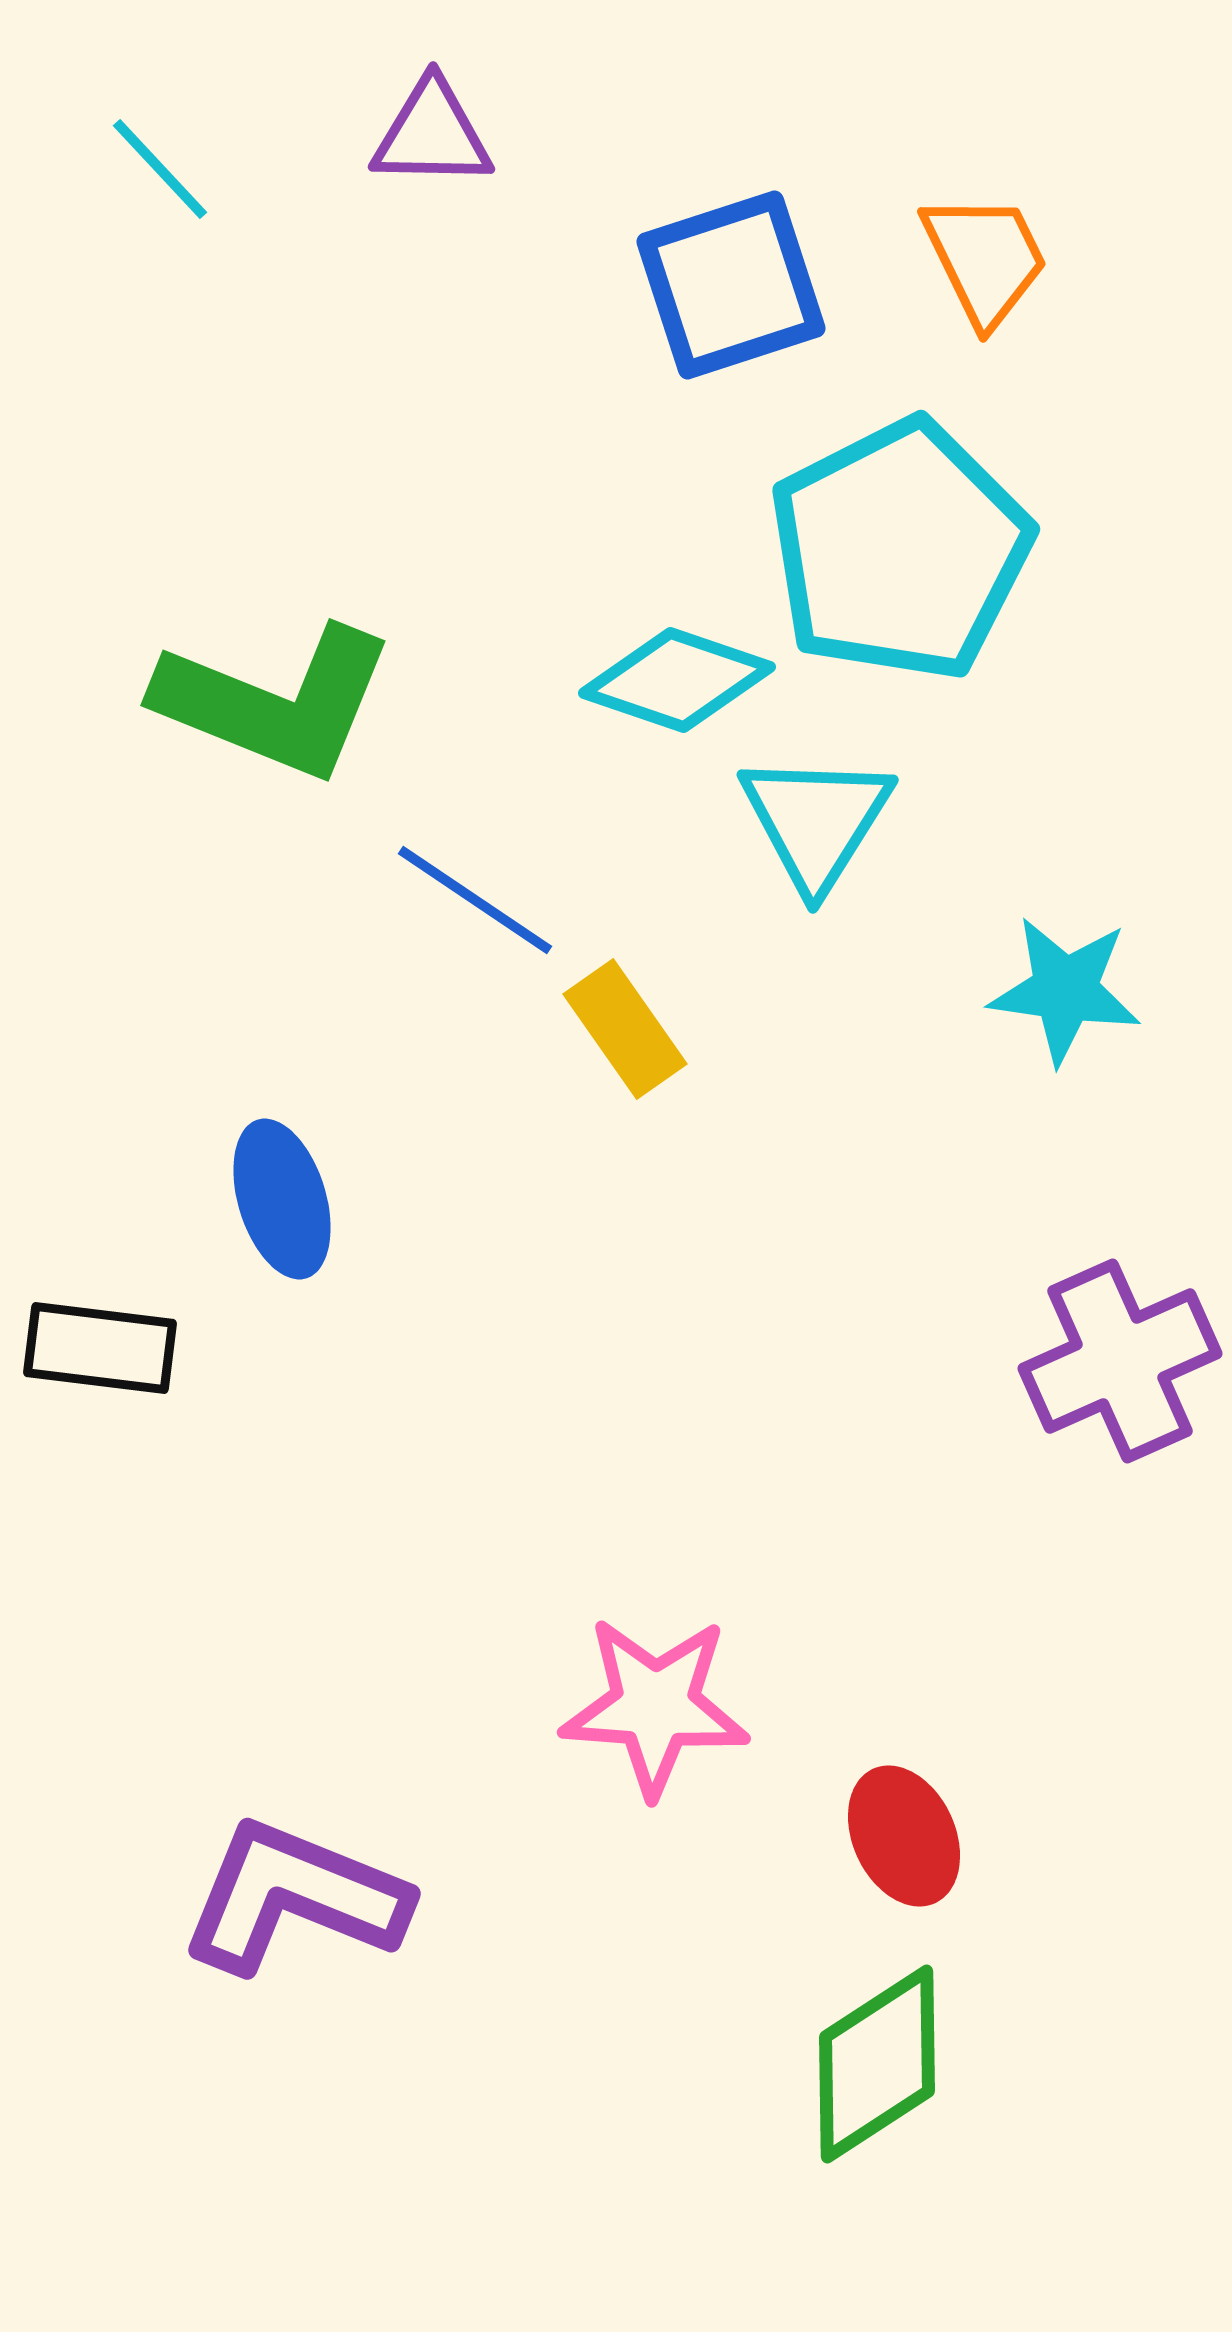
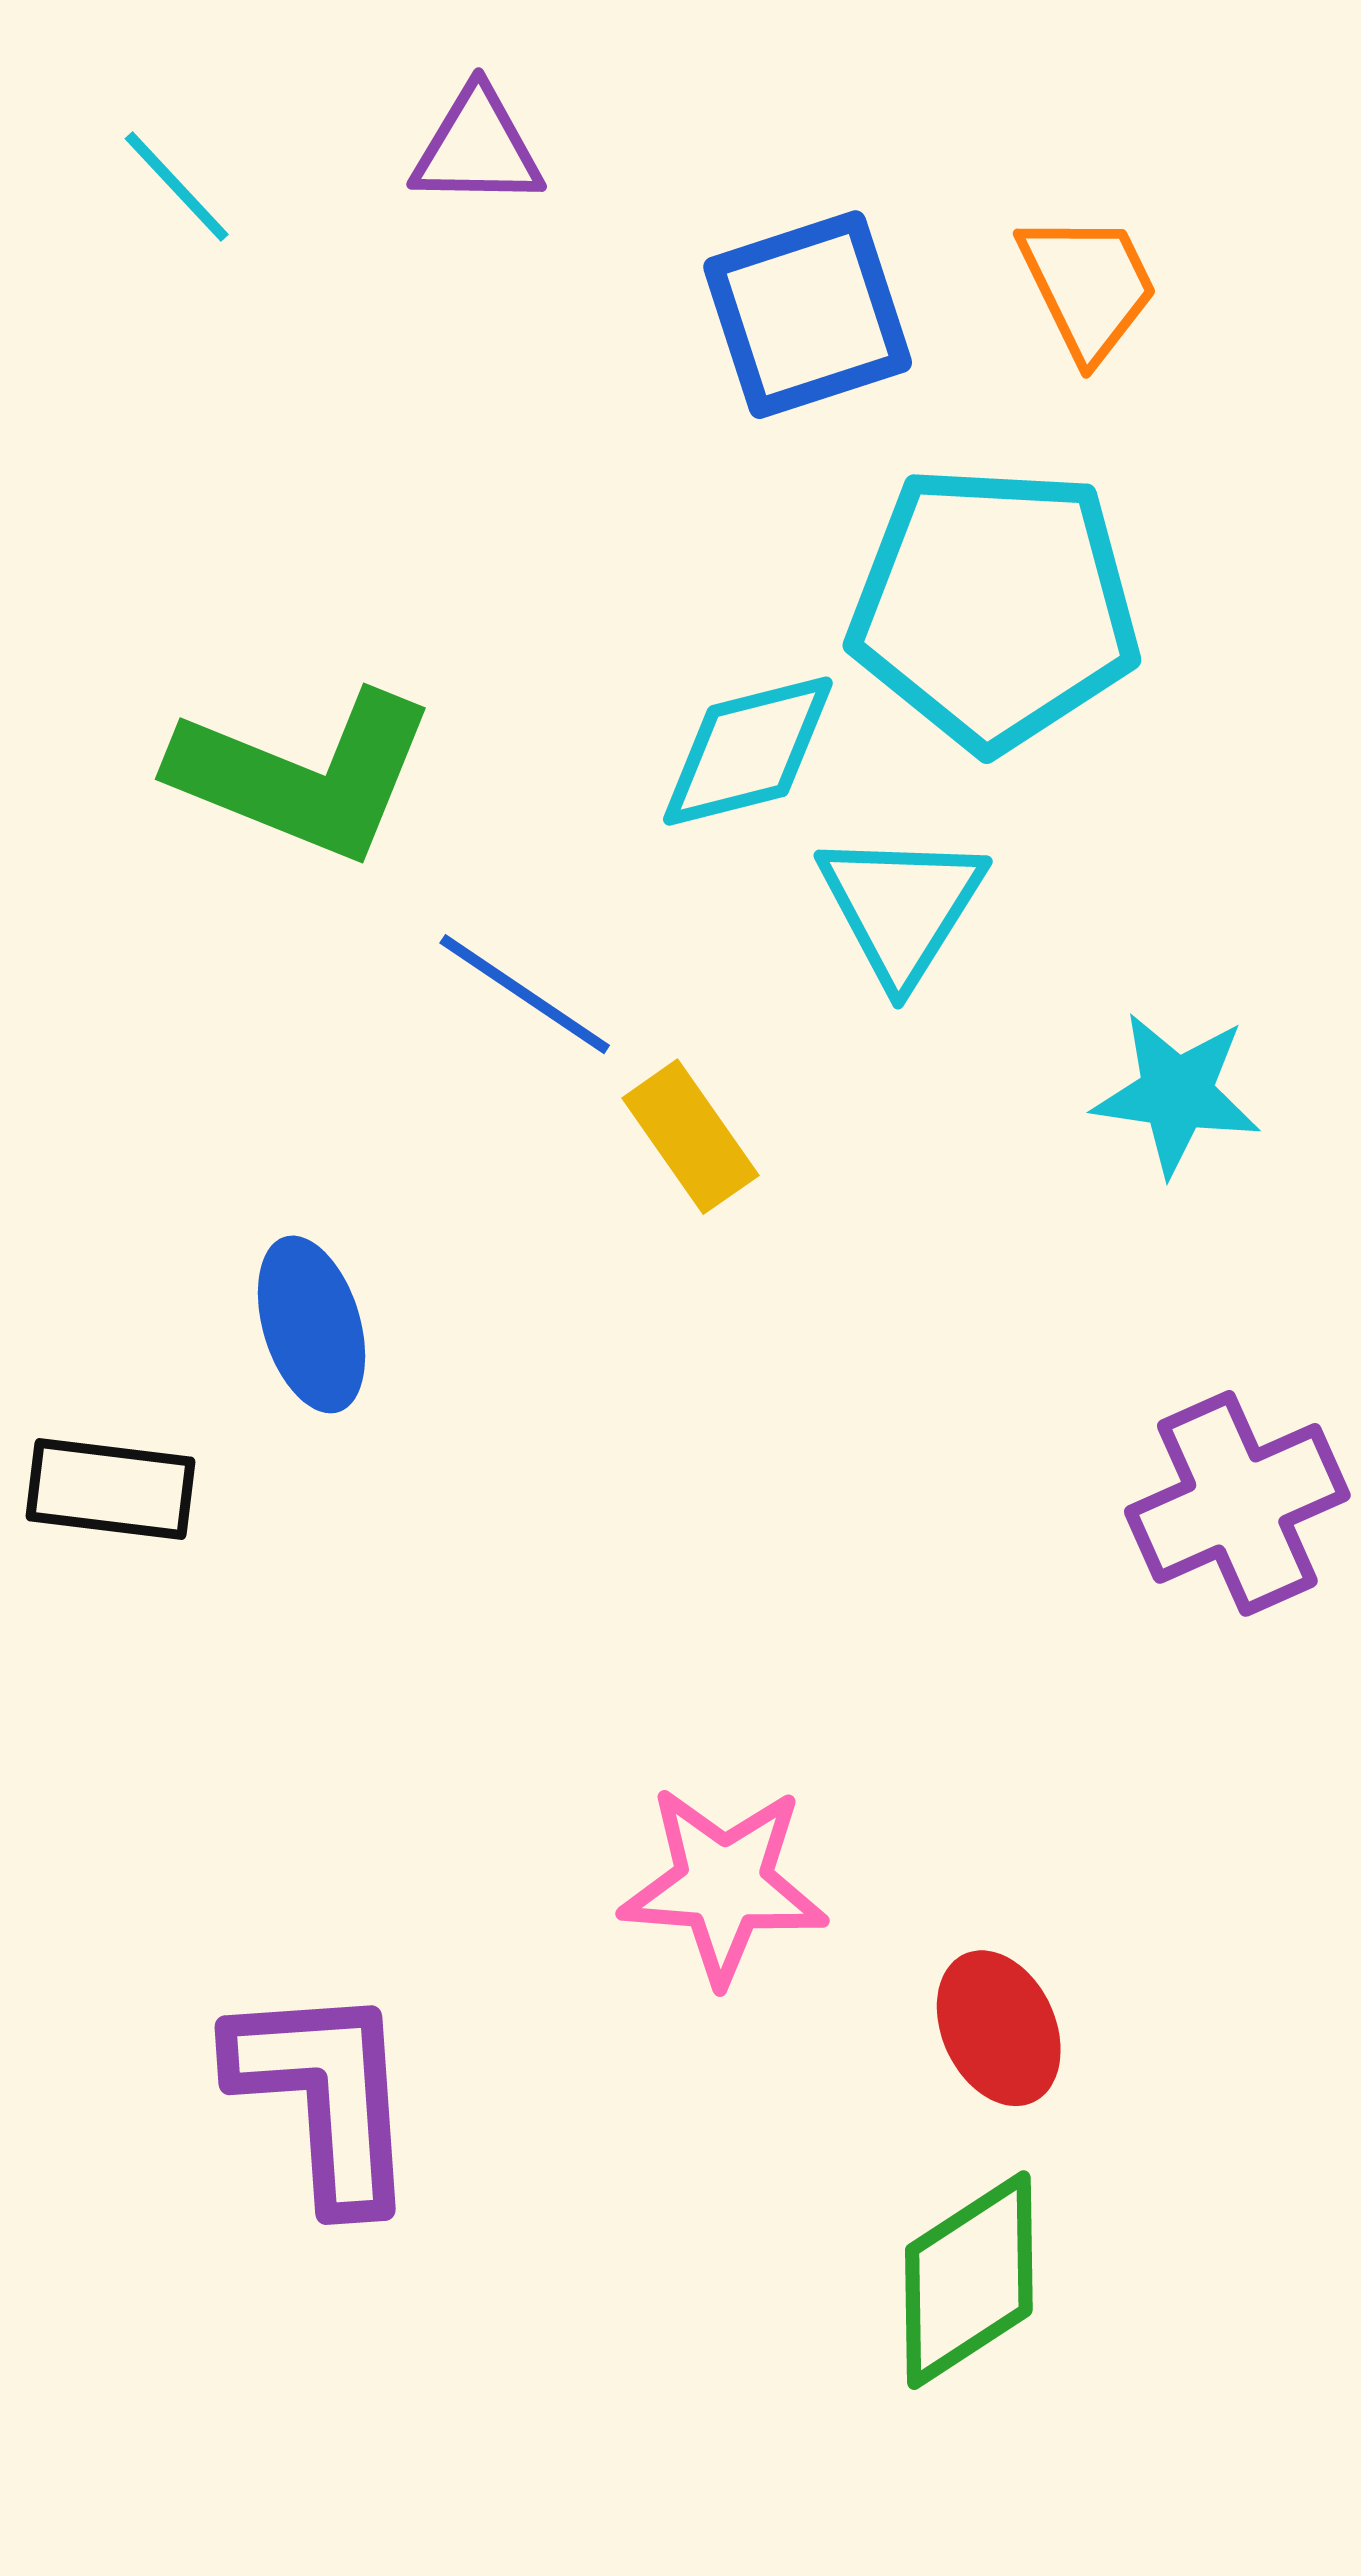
cyan pentagon: (900, 550) -> (994, 607), turned 30
cyan diamond: (677, 680) -> (748, 751), turned -33
purple L-shape: (294, 1897) -> (325, 2096), turned 64

